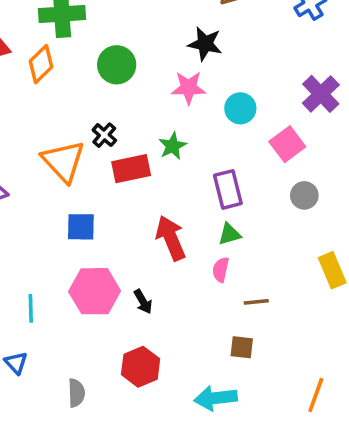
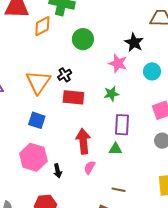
cyan circle: (240, 108) -> (152, 71), moved
green star: (173, 146) -> (111, 94), moved
pink semicircle: (221, 270) -> (90, 167), moved

